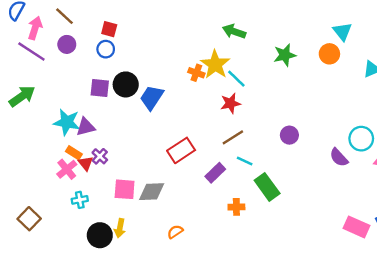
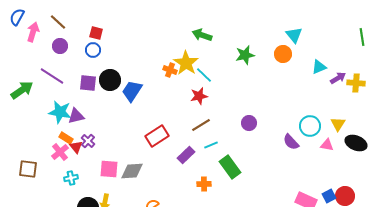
purple line: (31, 51) -> (52, 76), moved
cyan line: (245, 161) -> (211, 145), turned -48
brown square: (29, 219) -> (28, 169), moved, turned -36

